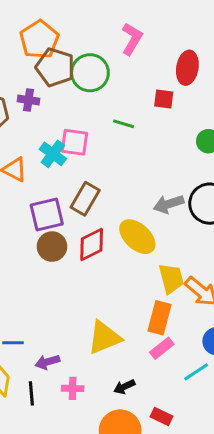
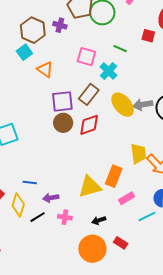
cyan cross: (53, 154) -> (108, 71), moved
yellow ellipse: (137, 237) -> (123, 105), moved
orange rectangle: (160, 318) -> (114, 176), moved
black line: (31, 393) -> (38, 217), turned 56

